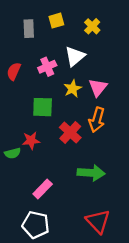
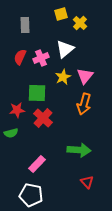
yellow square: (56, 21) -> (61, 14), moved
red semicircle: (14, 71) -> (20, 57), moved
red cross: (70, 132) -> (43, 118), moved
red star: (31, 141) -> (17, 110), moved
red triangle: (98, 221) -> (87, 182), moved, size x0.6

